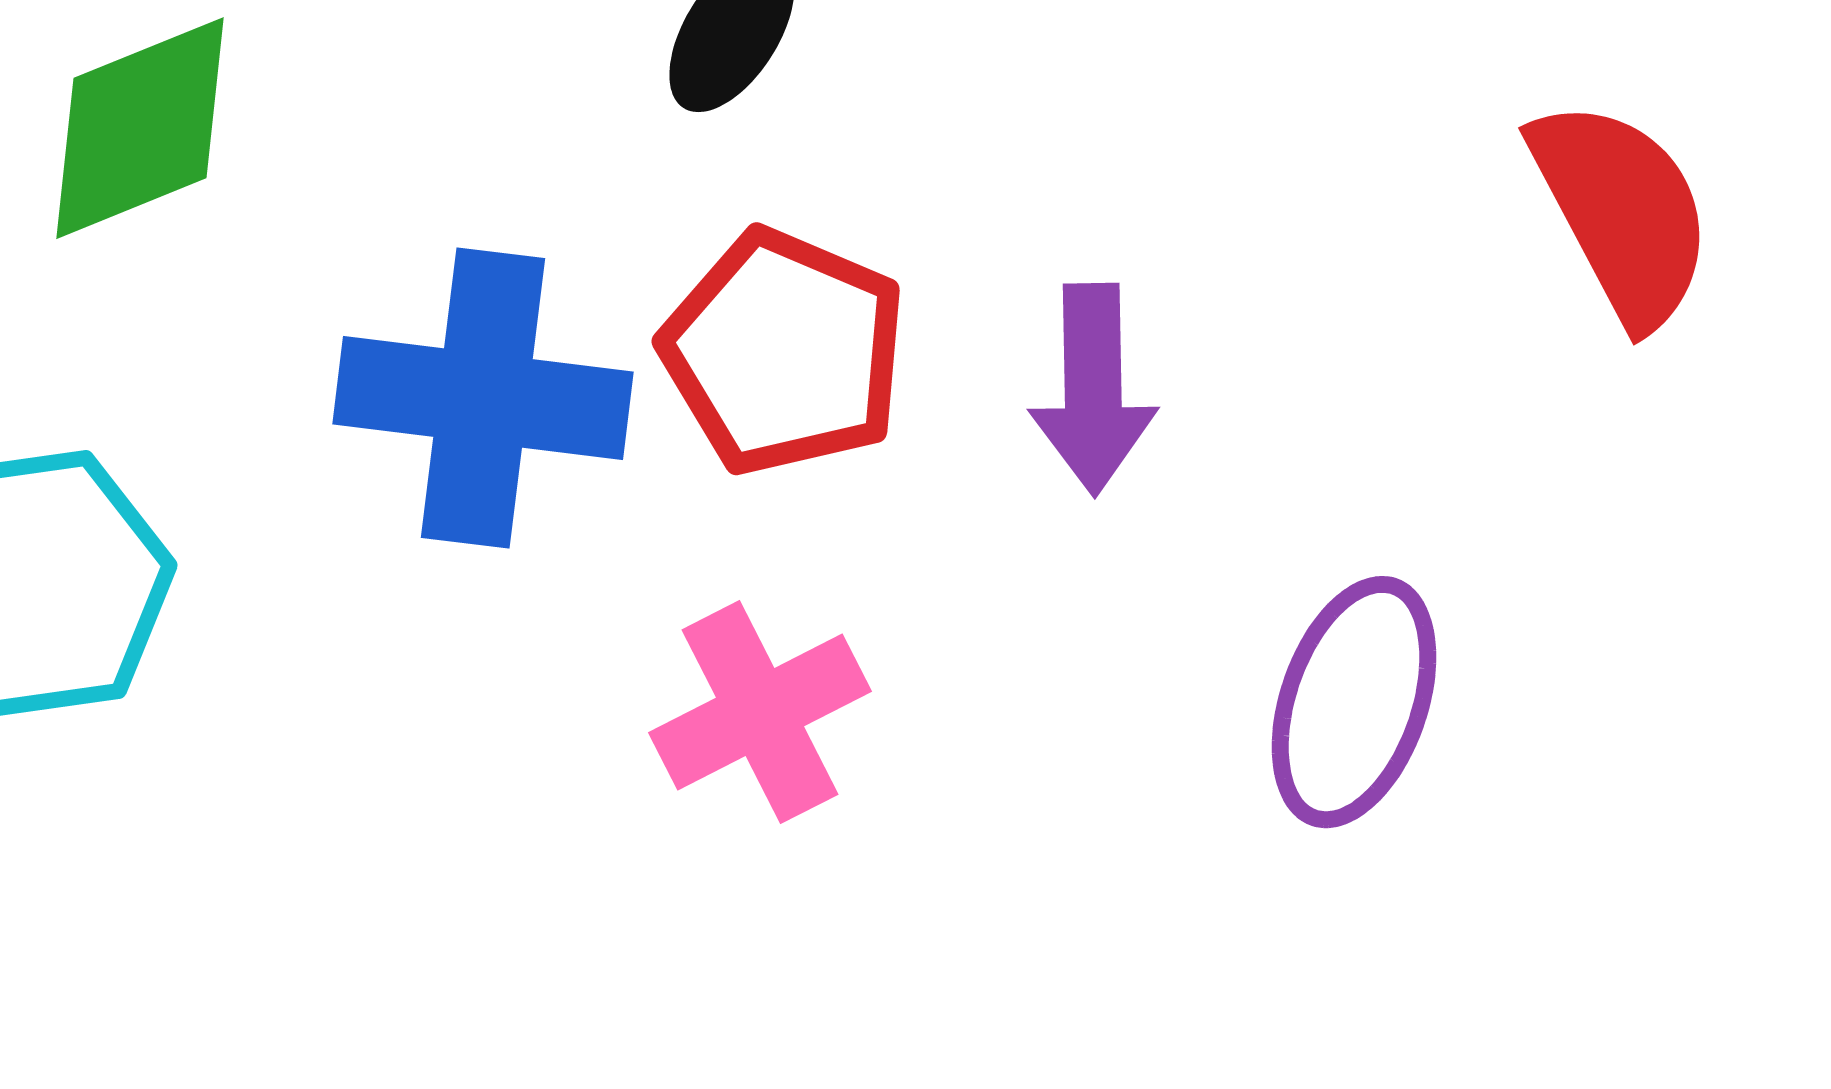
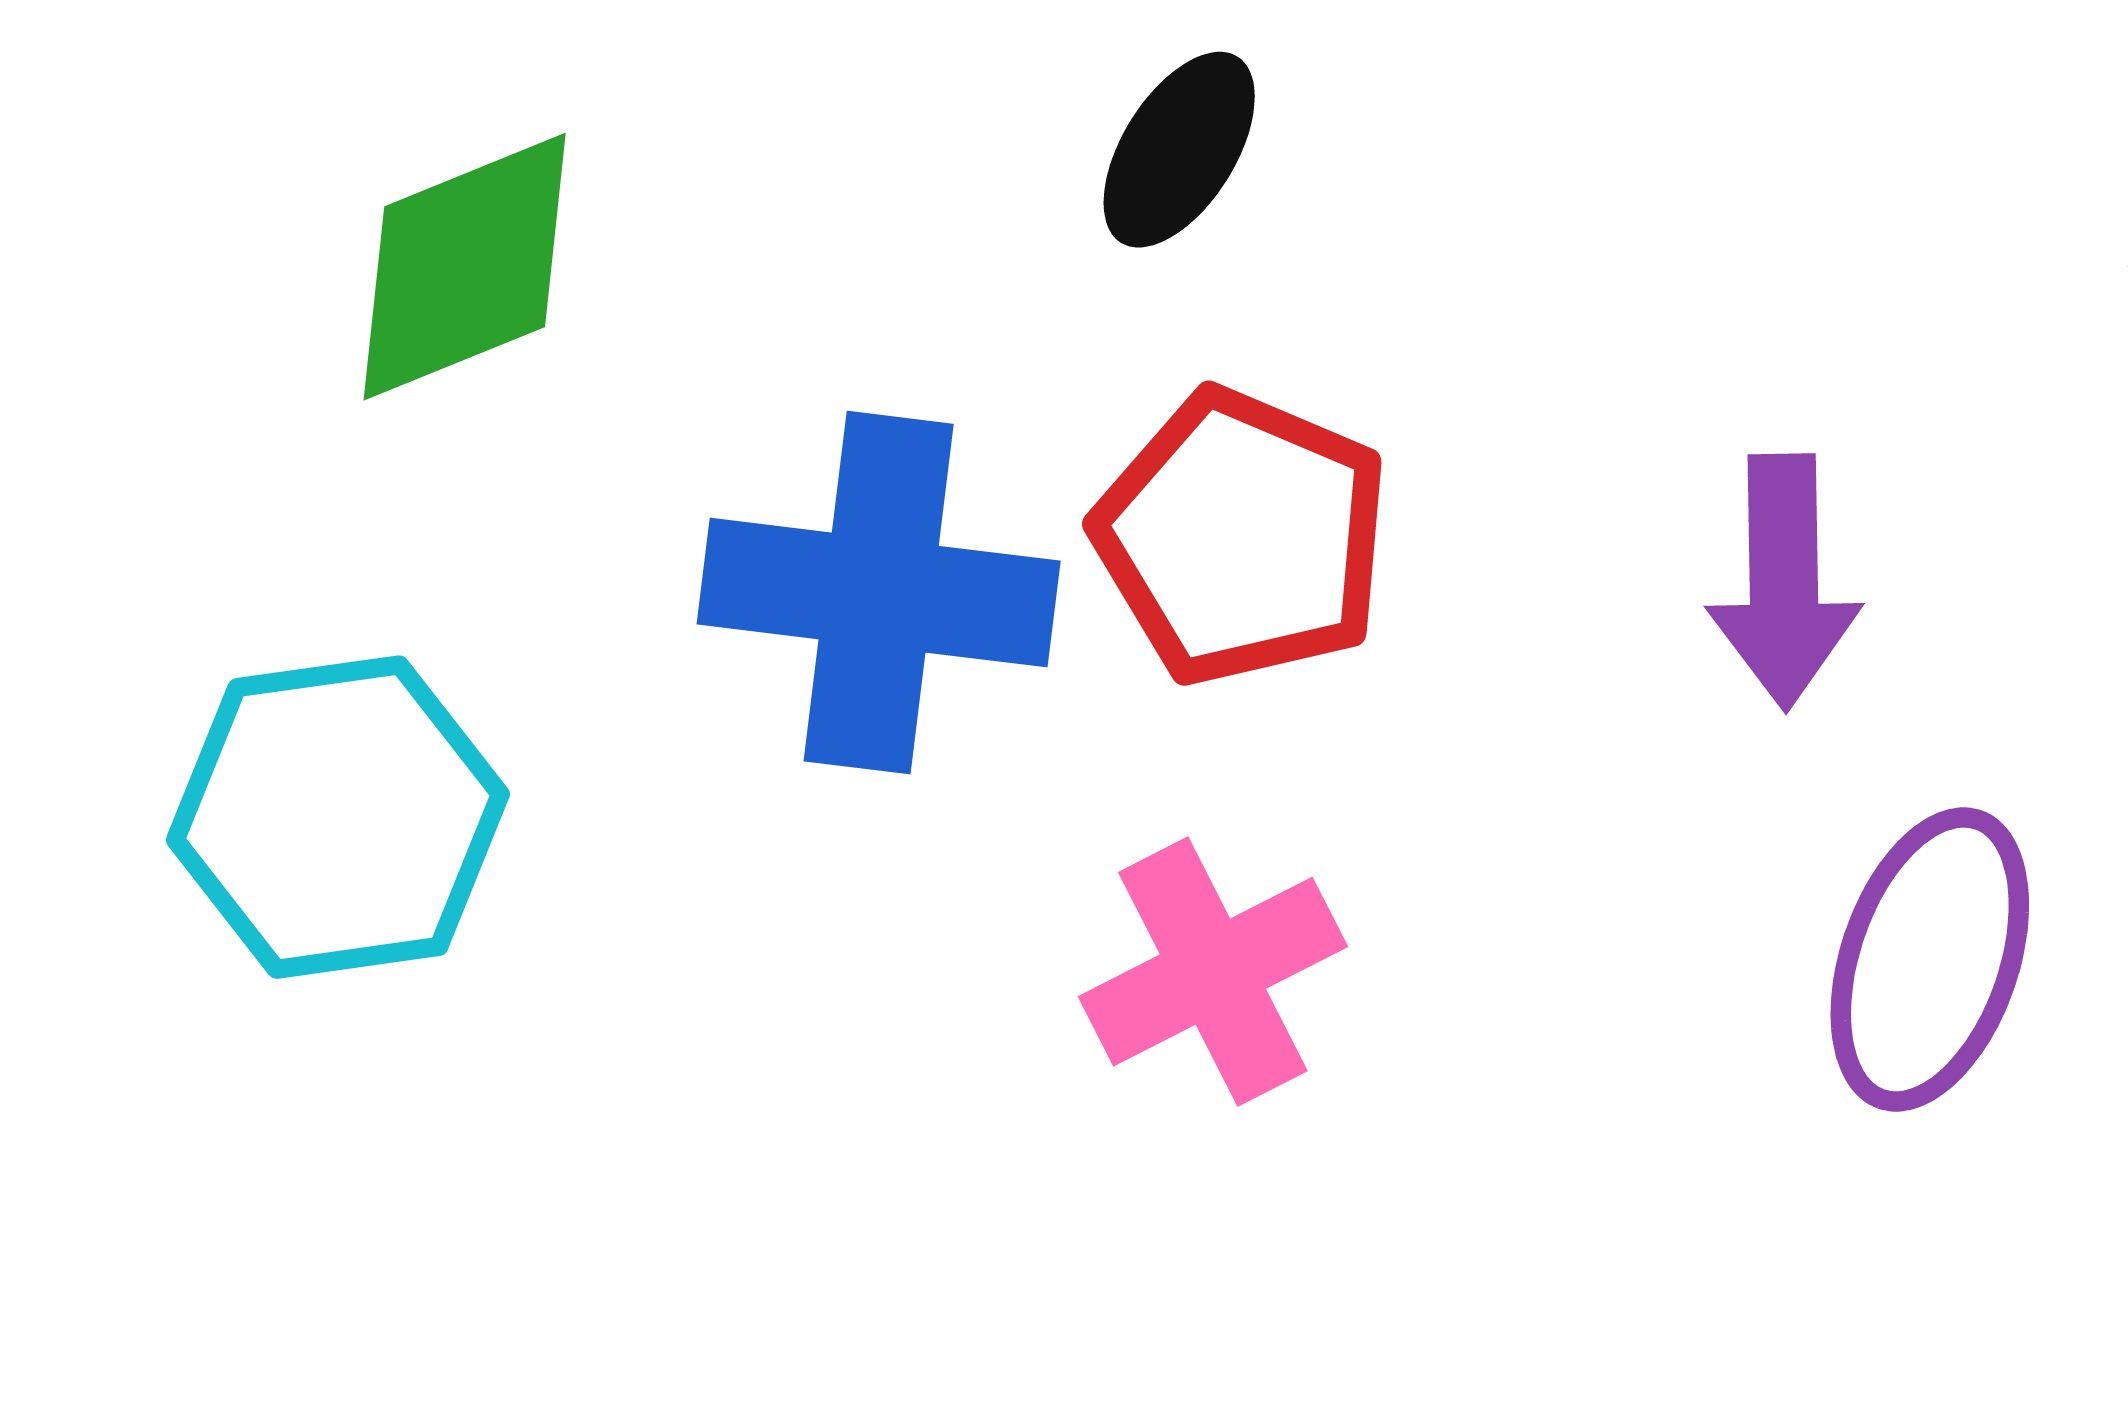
purple arrow: (1093, 389) -> (1784, 582), moved

